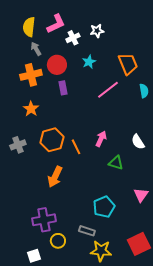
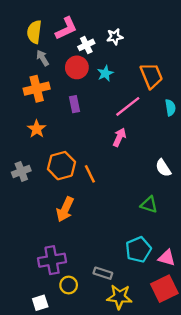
red circle: (57, 65) -> (77, 67), moved
pink arrow: (101, 139) -> (119, 137), moved
green triangle: (116, 163) -> (149, 205), moved
pink triangle: (141, 195) -> (167, 258), moved, turned -49
cyan pentagon: (104, 207) -> (138, 250), moved

